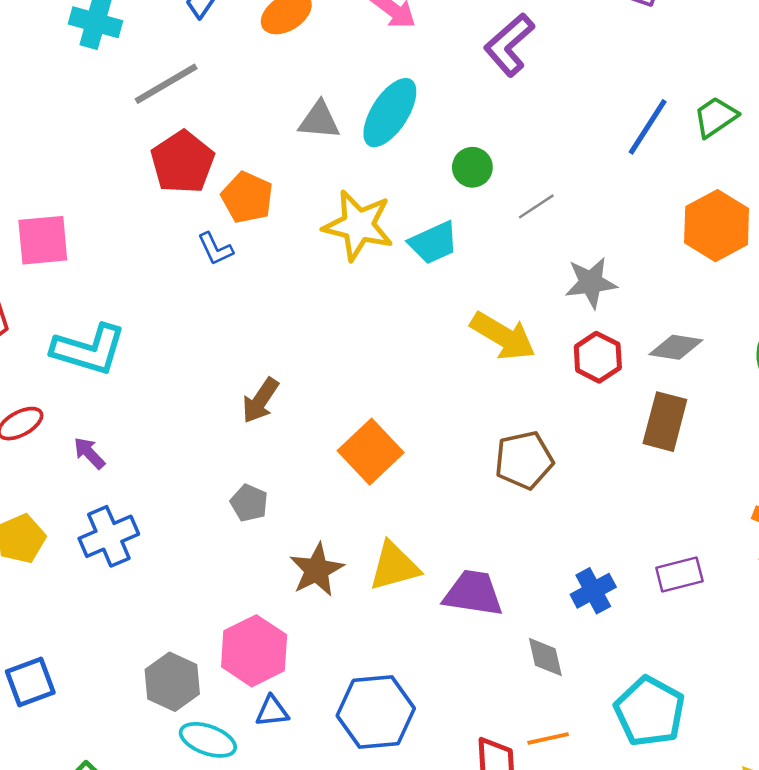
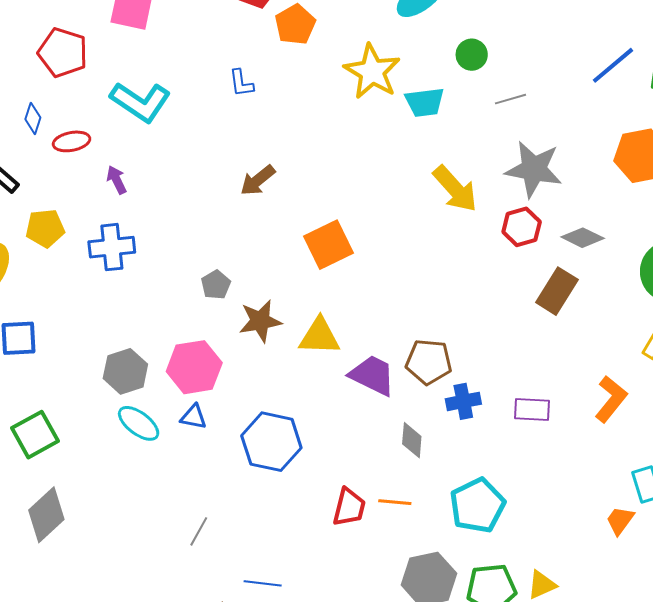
blue L-shape: (215, 249) -> (241, 83), moved
gray star: (591, 283) -> (534, 169), size x1.4
brown pentagon: (524, 460) -> (429, 362), moved
gray pentagon: (249, 503) -> (216, 285), moved

